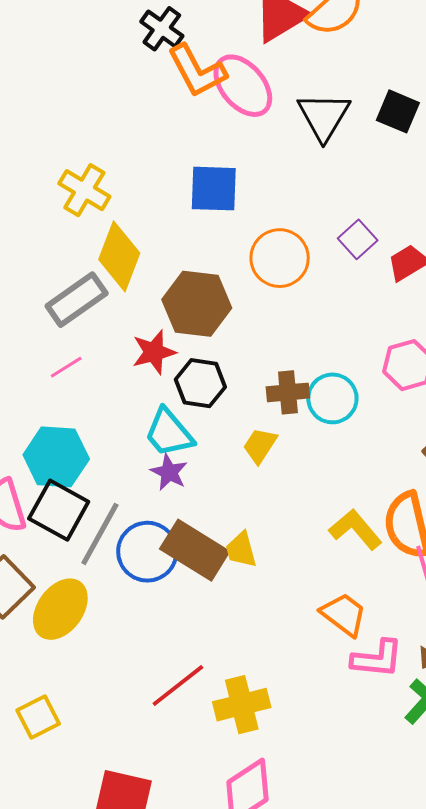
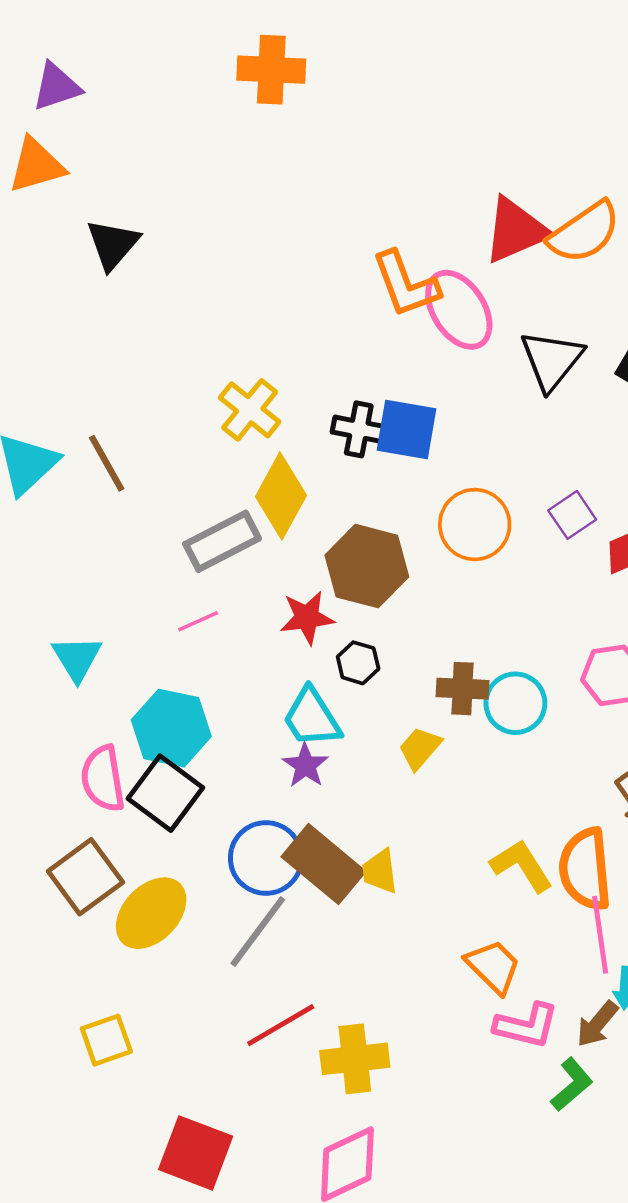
black cross: (162, 29) -> (359, 429), moved, turned -33
black hexagon: (200, 383) -> (358, 663), size x0.7
gray line: (100, 534) -> (258, 932), moved

